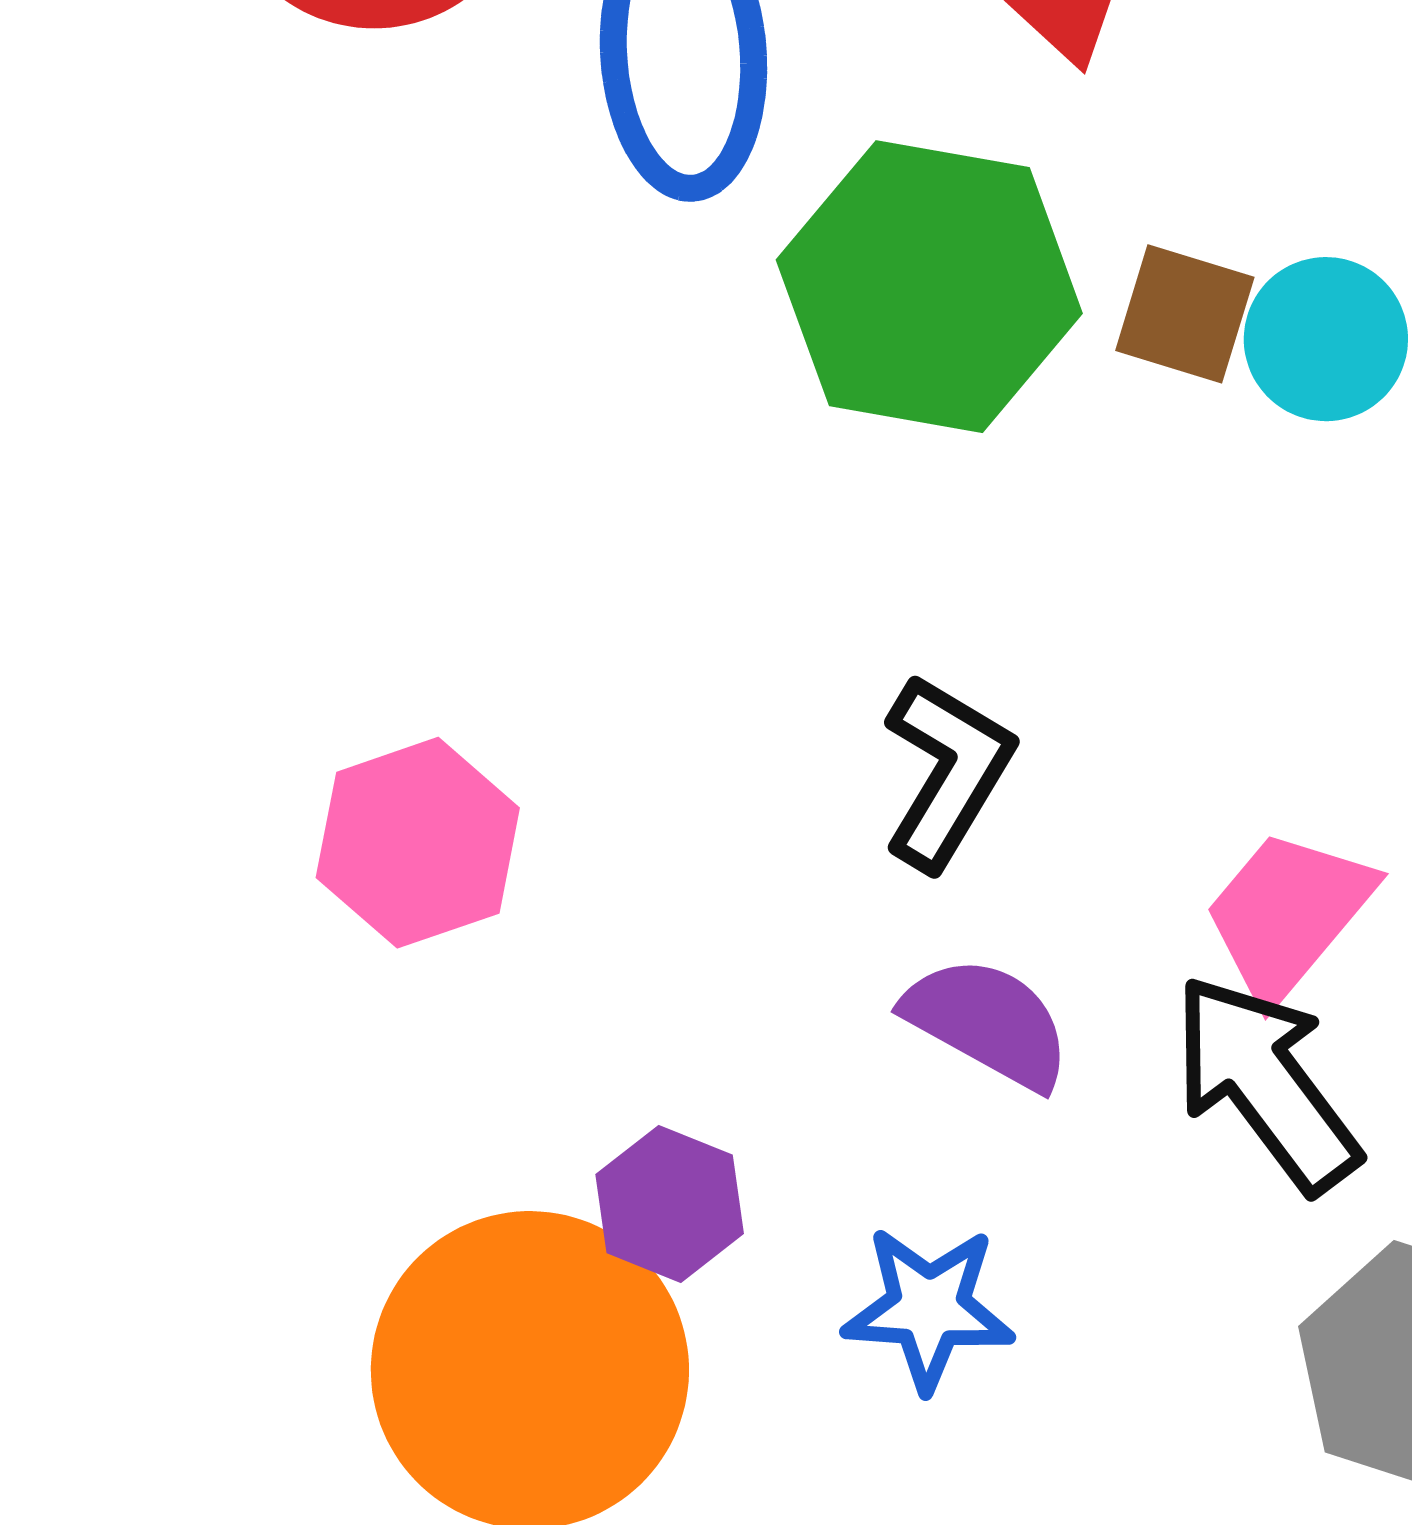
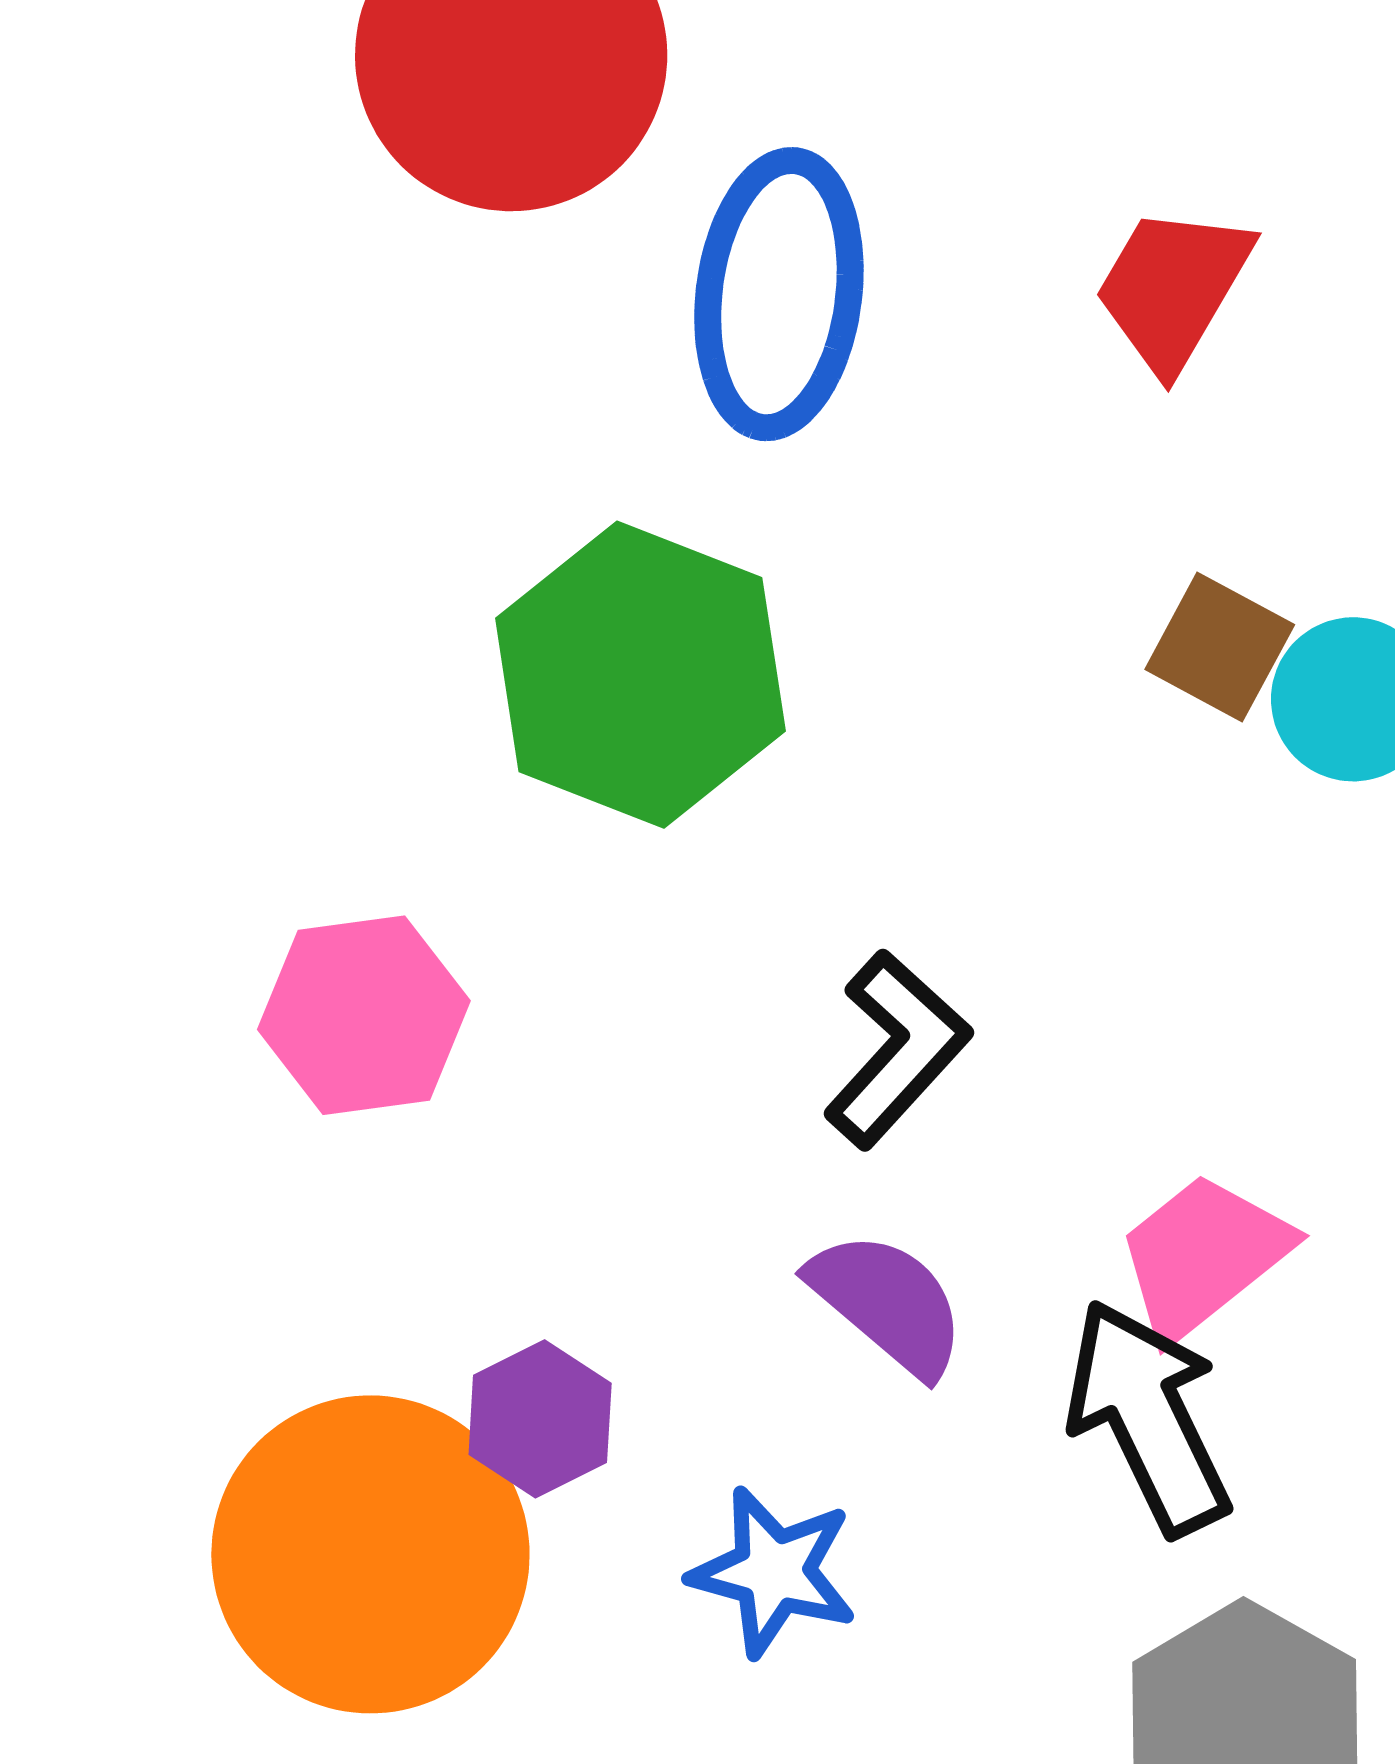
green hexagon: (929, 287) -> (640, 675), moved

